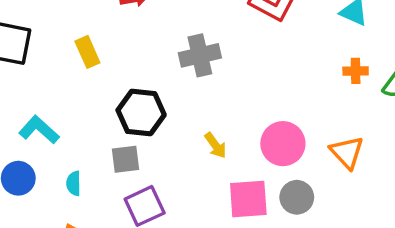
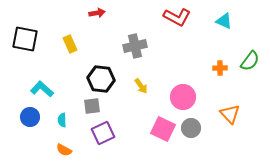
orange cross: (356, 71) -> (220, 68), moved
yellow arrow: (215, 145) -> (141, 86), moved
orange triangle: (347, 152) -> (230, 114), moved
pink square: (248, 199) -> (163, 129), turned 30

